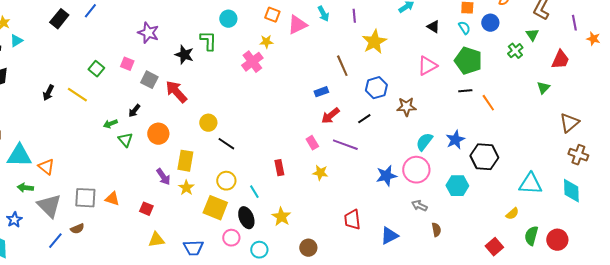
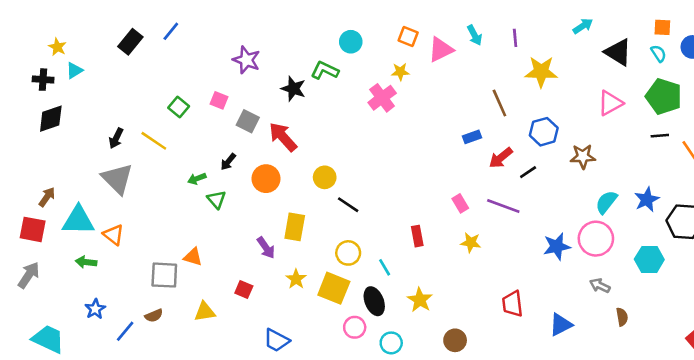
black triangle: (433, 27) -> (618, 52), size x1.6
green L-shape: (208, 41) -> (325, 70), turned -65
yellow star: (374, 42) -> (541, 72), turned 30
red arrow: (330, 116) -> (501, 158), moved
orange circle: (158, 134) -> (266, 179), moved
yellow star: (186, 188) -> (296, 279), moved
orange triangle: (112, 199) -> (193, 257), moved
gray triangle: (49, 206) -> (117, 179), moved
blue star: (14, 220) -> (95, 309), moved
yellow triangle: (156, 240) -> (205, 312), moved
blue trapezoid: (193, 248) -> (276, 340), moved, turned 30

